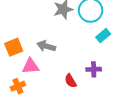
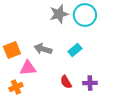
cyan rectangle: (103, 36) -> (75, 50), moved
purple cross: (94, 69) -> (90, 83), moved

